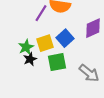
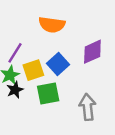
purple line: (41, 13) -> (15, 53), moved
gray arrow: (89, 73) -> (88, 107), turned -135

